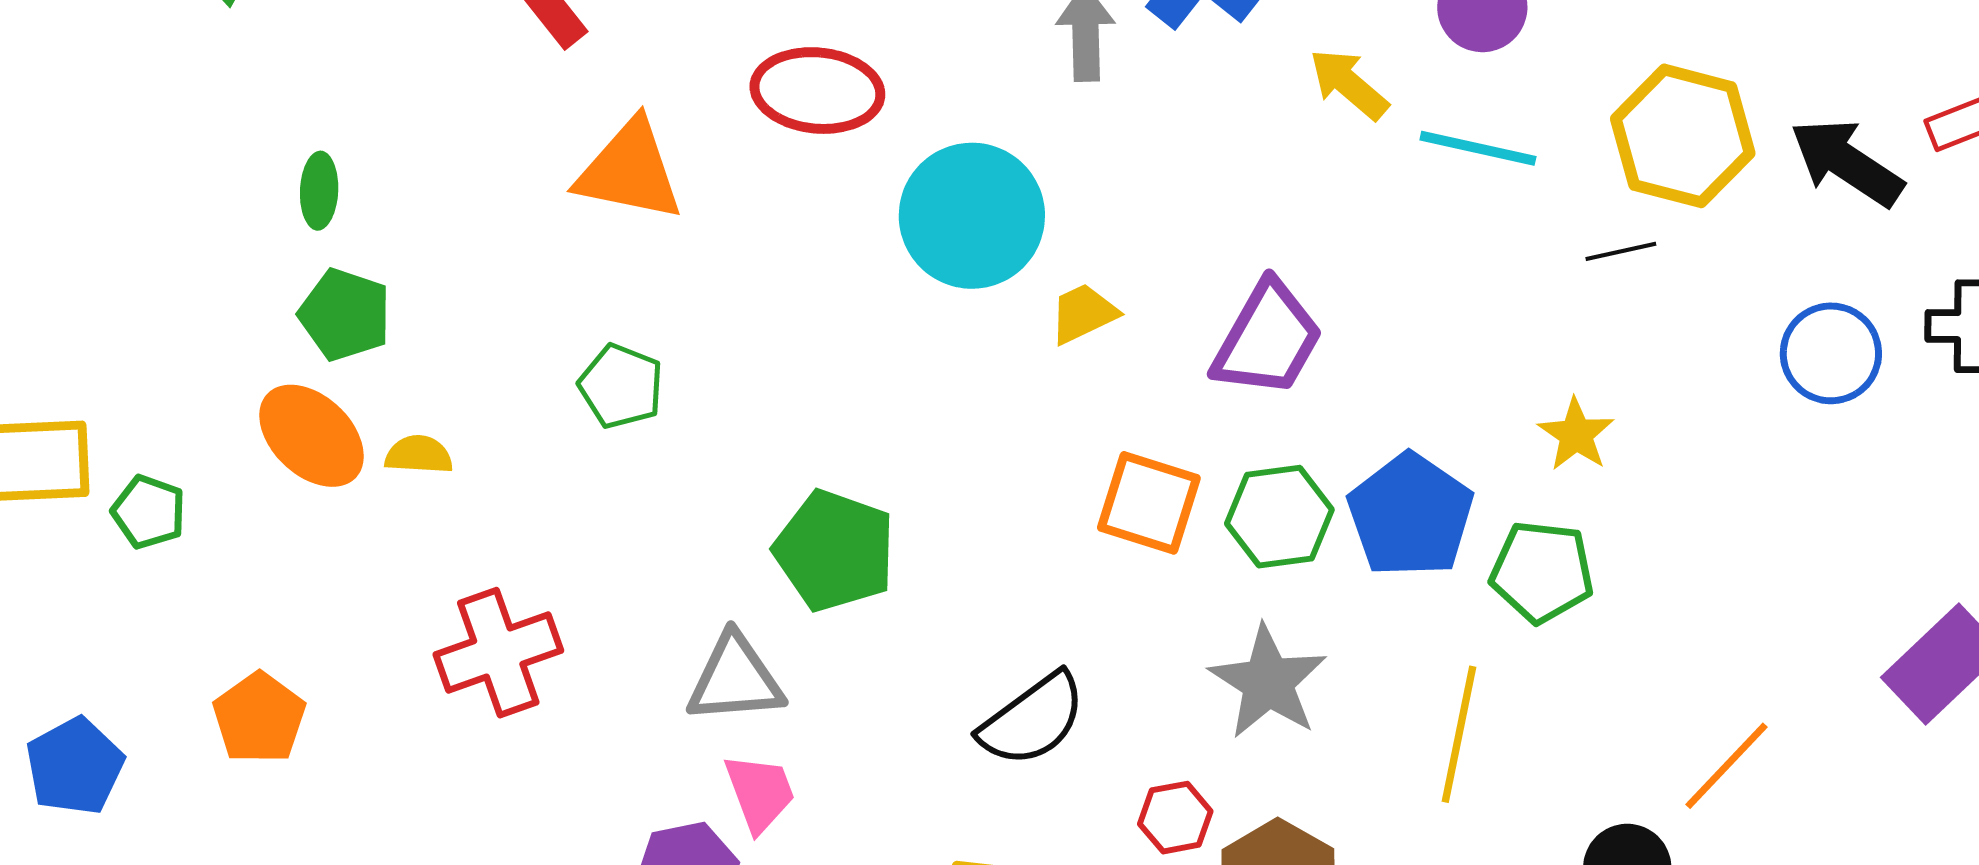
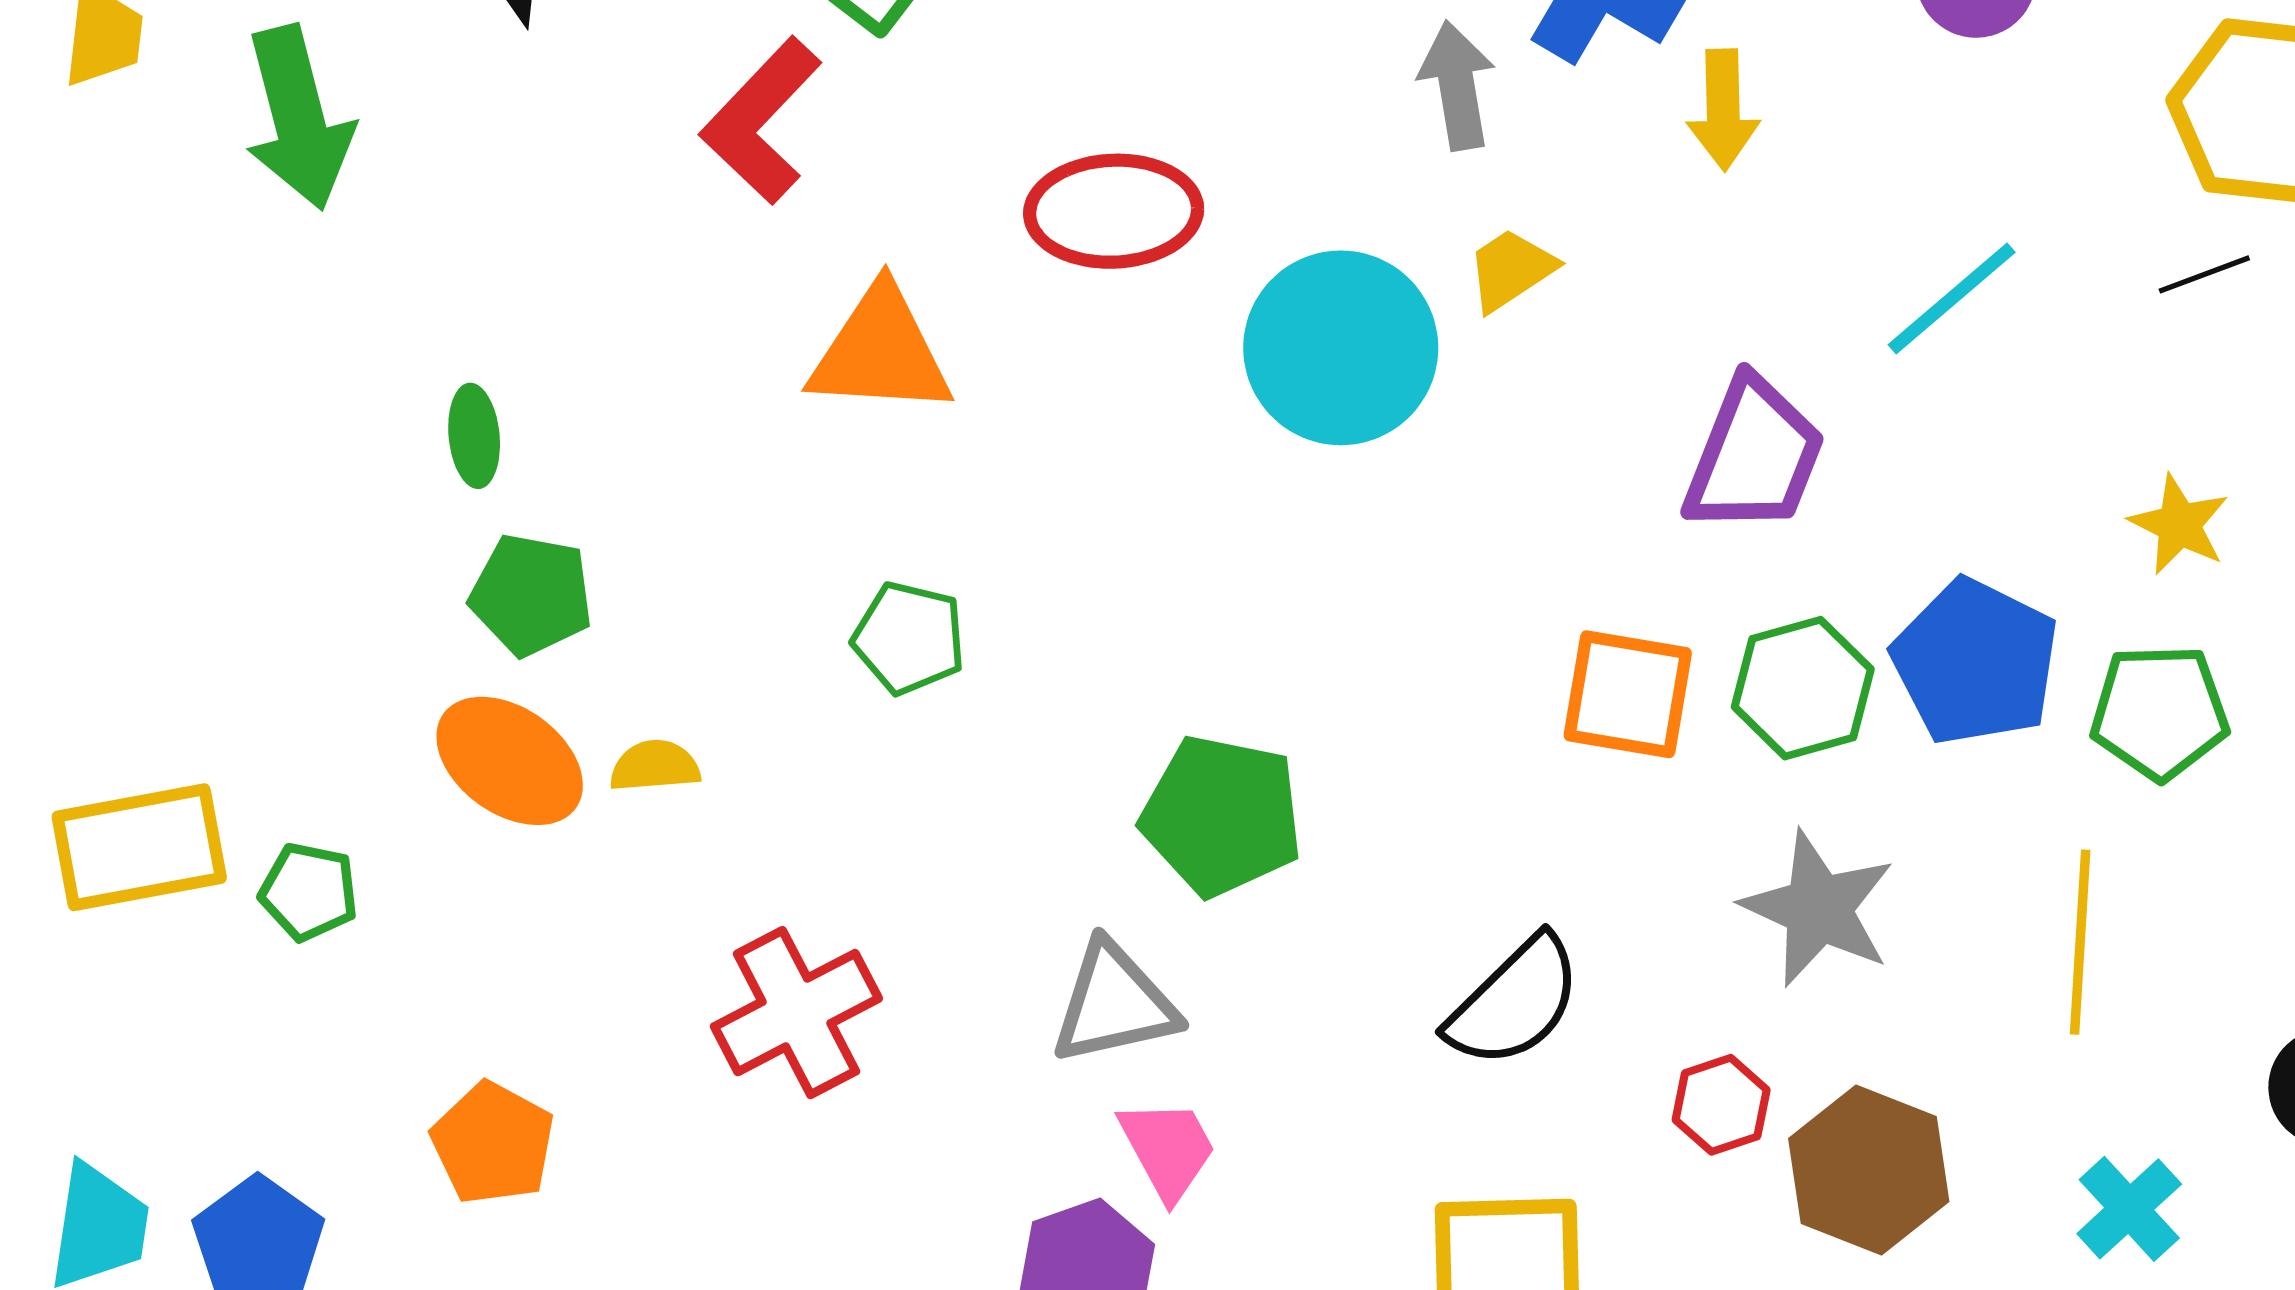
yellow arrow: (1349, 84) -> (1723, 110), moved, turned -124
cyan line: (1478, 148) -> (1952, 298), moved, turned -45
yellow trapezoid: (1083, 313) -> (1511, 270), moved

